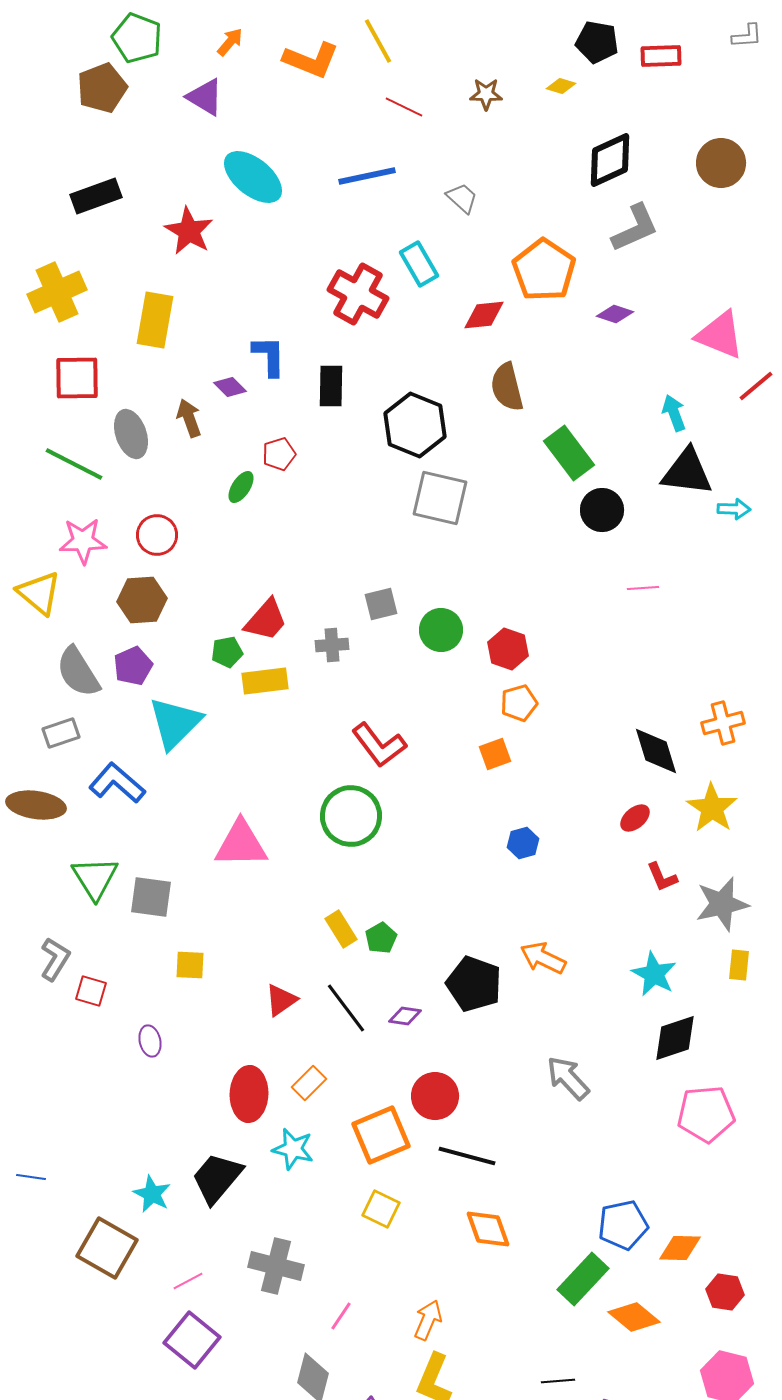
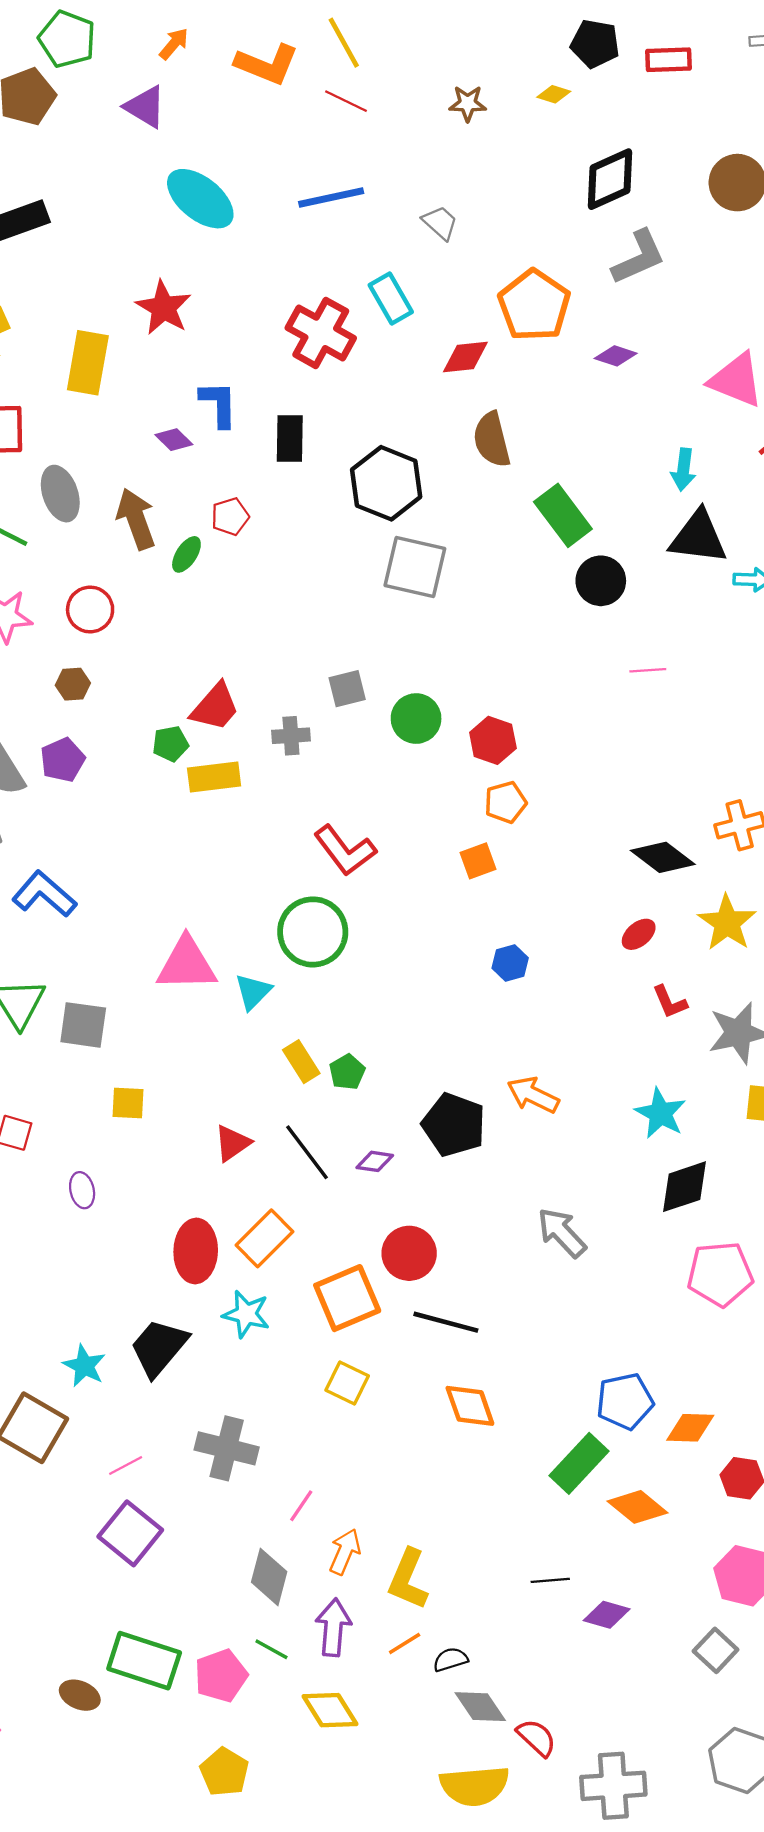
red line: (404, 107) -> (346, 101), moved
red star: (189, 231) -> (164, 308), moved
cyan arrow: (674, 413) -> (683, 469), turned -153
brown arrow: (189, 418) -> (136, 519), moved, size x1.4
brown hexagon: (142, 600) -> (73, 684), size x0.6
cyan triangle: (175, 723) -> (253, 992), moved, size x0.6
black diamond: (656, 751) -> (663, 857), turned -36
orange rectangle: (309, 1083) -> (265, 1238), size x1.4
orange arrow: (428, 1320) -> (345, 1552), moved

